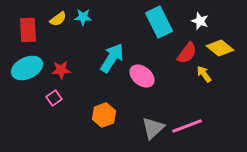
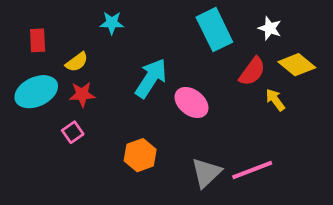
yellow semicircle: (58, 19) -> (77, 62), moved
red rectangle: (28, 30) -> (38, 40), size x0.7

